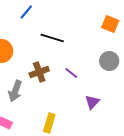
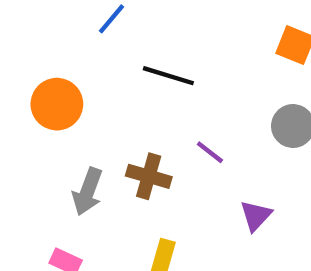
brown cross: (39, 72) -> (149, 176), moved, turned 36

